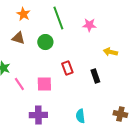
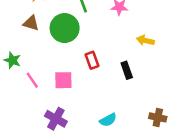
green circle: (45, 42) -> (65, 28), size x1.5
purple cross: (38, 115) -> (56, 119), turned 30
cyan semicircle: (80, 116) -> (108, 120), turned -112

